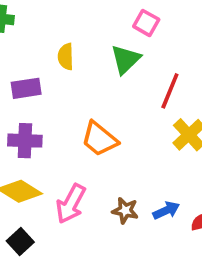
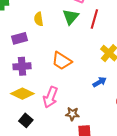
red line: (170, 91) -> (94, 19), moved
brown star: (125, 210) -> (72, 114), moved
blue arrow: (166, 210) -> (100, 82), moved

